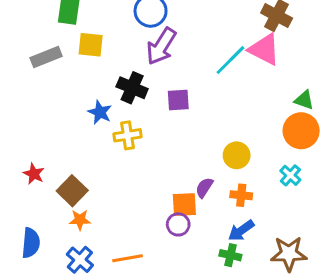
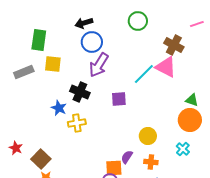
purple square: (178, 100) -> (119, 99), moved

